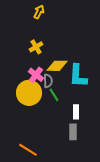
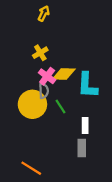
pink cross: (36, 75) -> (47, 76), moved
gray semicircle: (48, 81) -> (44, 91), moved

